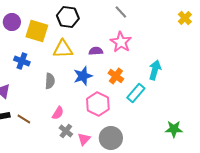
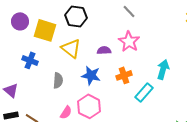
yellow triangle: (63, 49) -> (71, 48), turned 40
blue star: (83, 76) -> (91, 75), turned 30
orange cross: (116, 76) -> (124, 75), turned 35
pink hexagon: (98, 104) -> (89, 106), moved

